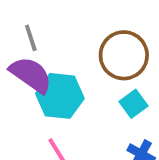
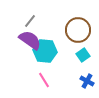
gray line: (31, 38) -> (30, 21), turned 56

